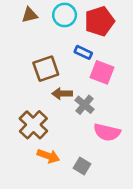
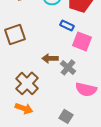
brown square: (46, 69) -> (15, 34), moved
orange arrow: (48, 156) -> (24, 108), moved

